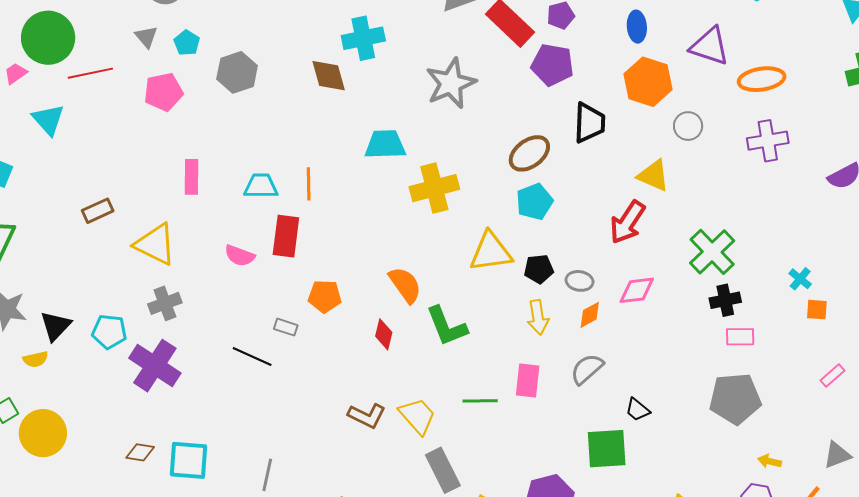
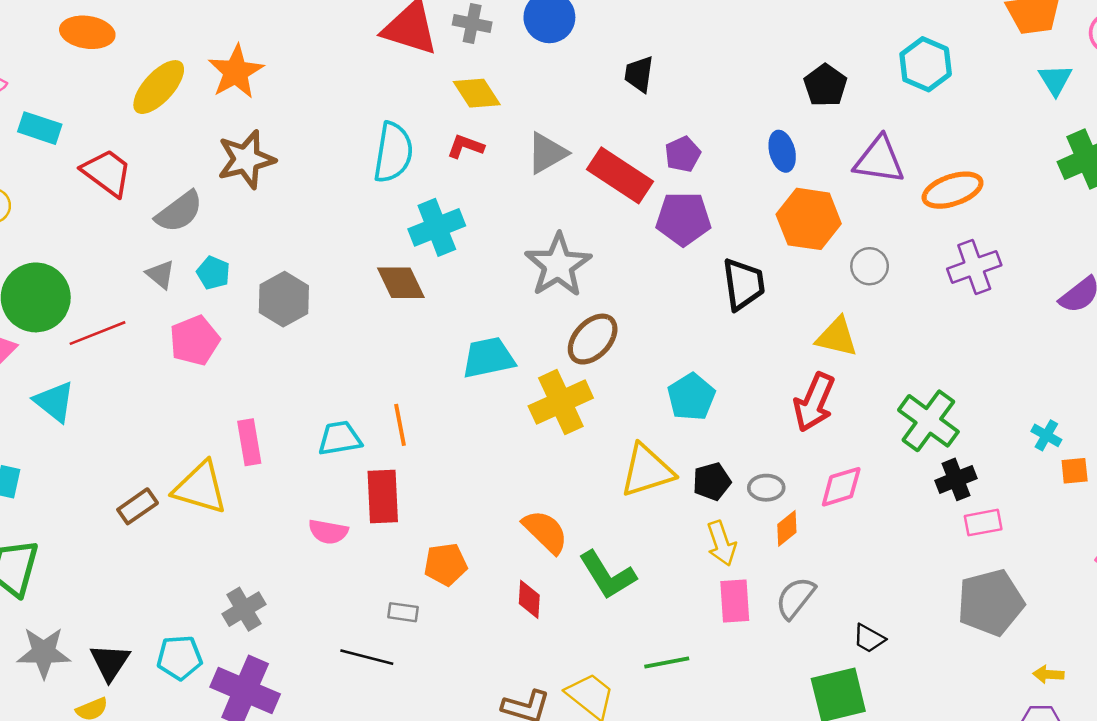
brown ellipse: (529, 153) -> (593, 339), moved
yellow triangle: (155, 244) -> (200, 488), moved
pink rectangle: (528, 381) -> (735, 601), moved

